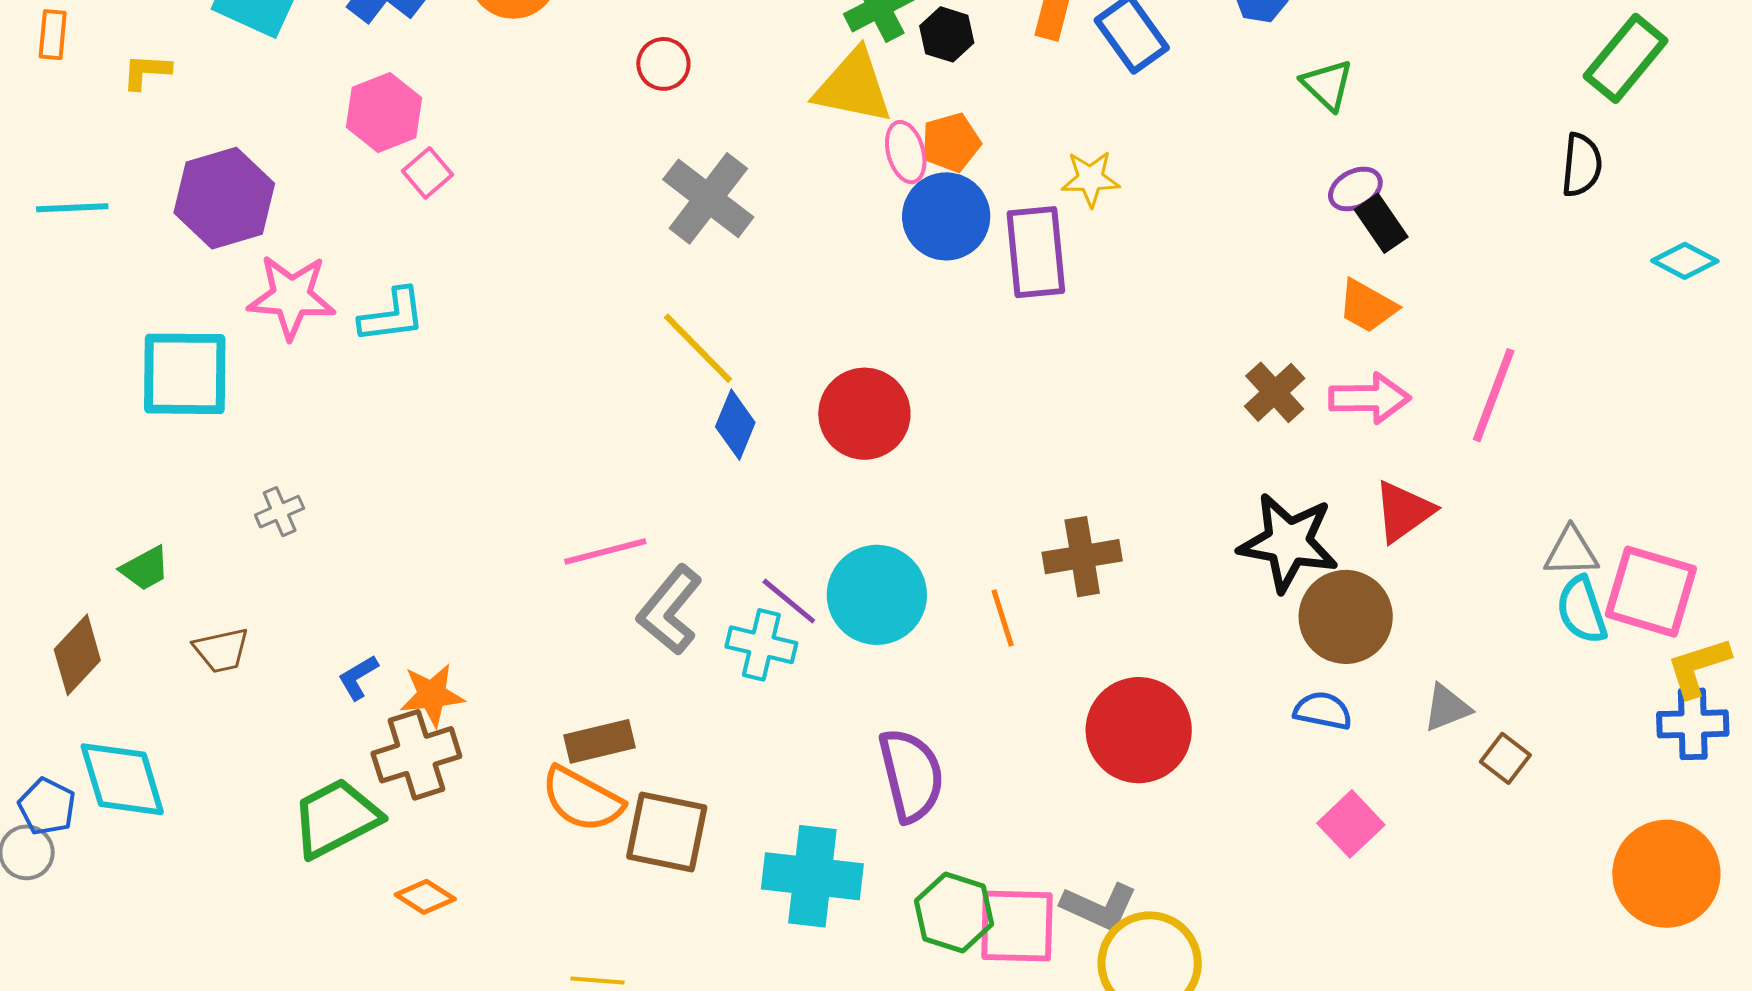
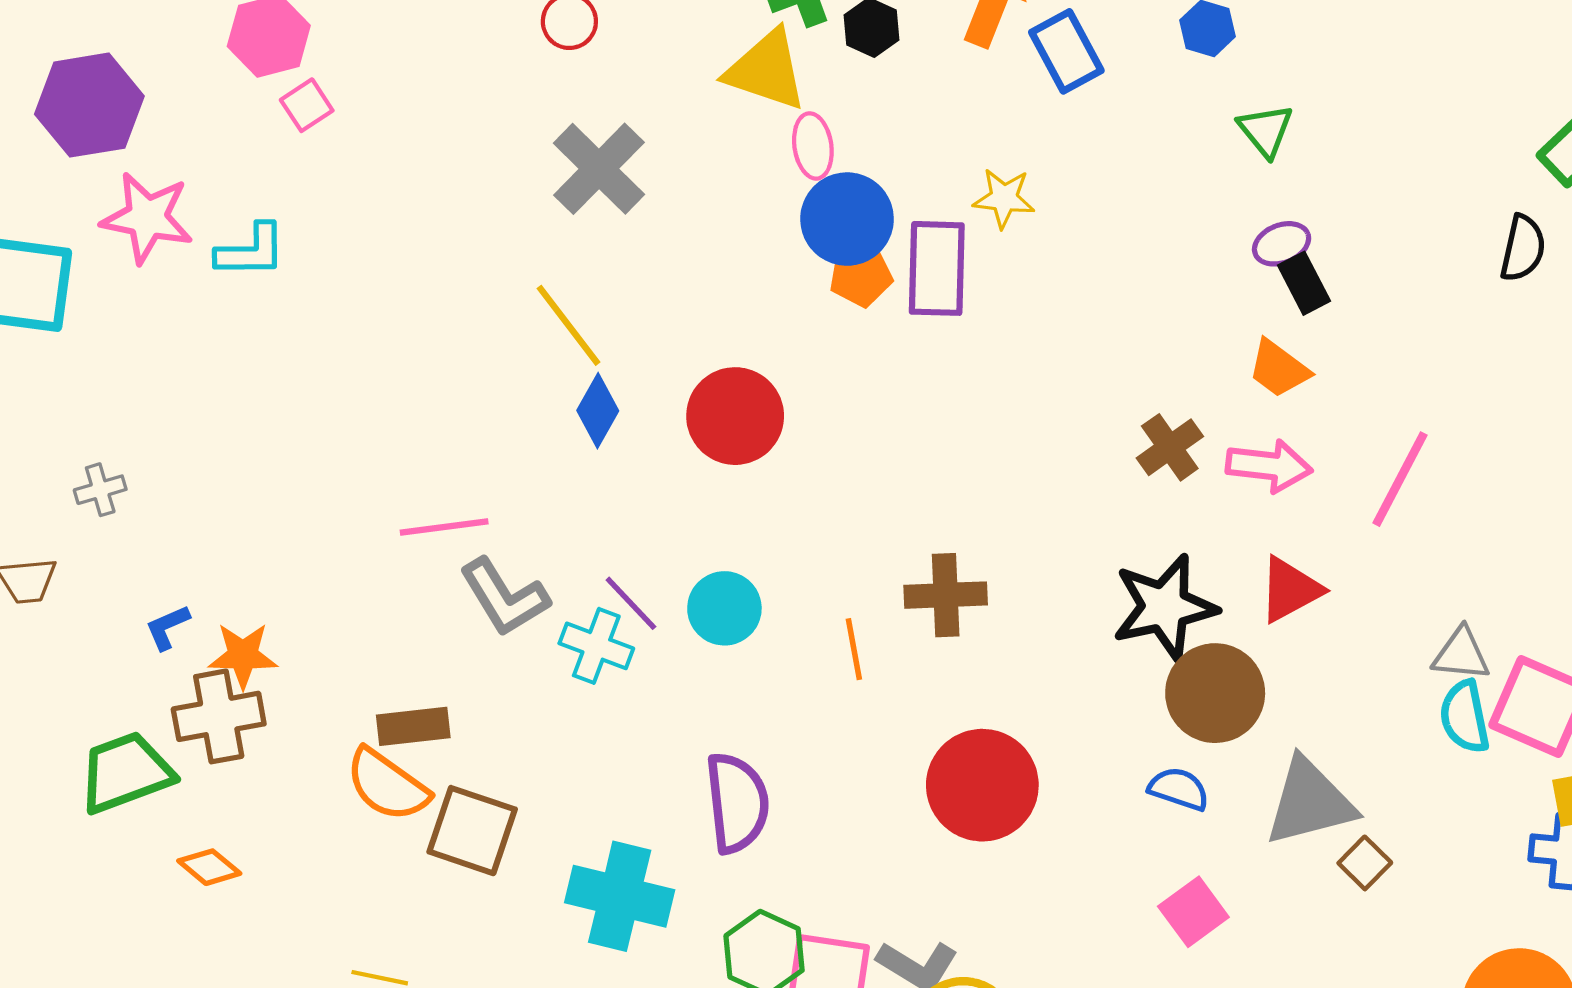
orange pentagon: (951, 142) -> (861, 275), moved
gray cross: (280, 512) -> (100, 490), moved
black star: (1288, 542) -> (1165, 607), turned -30
cyan circle: (877, 595) -> (724, 608), size x0.7
gray L-shape: (670, 610) -> (504, 597), turned -78
gray triangle: (1447, 708) -> (1310, 802), size x1.8

